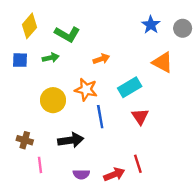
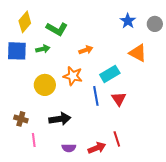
blue square: (20, 60) -> (17, 51), size x1.5
blue line: (100, 117) -> (96, 96), moved

